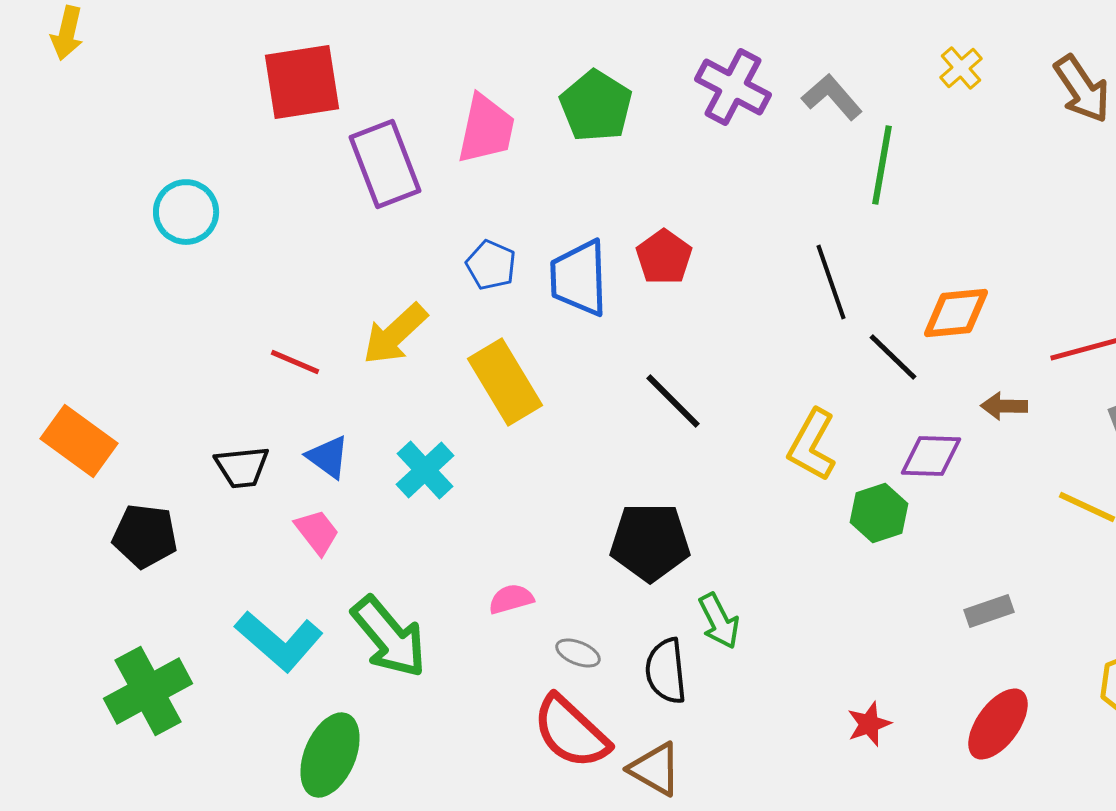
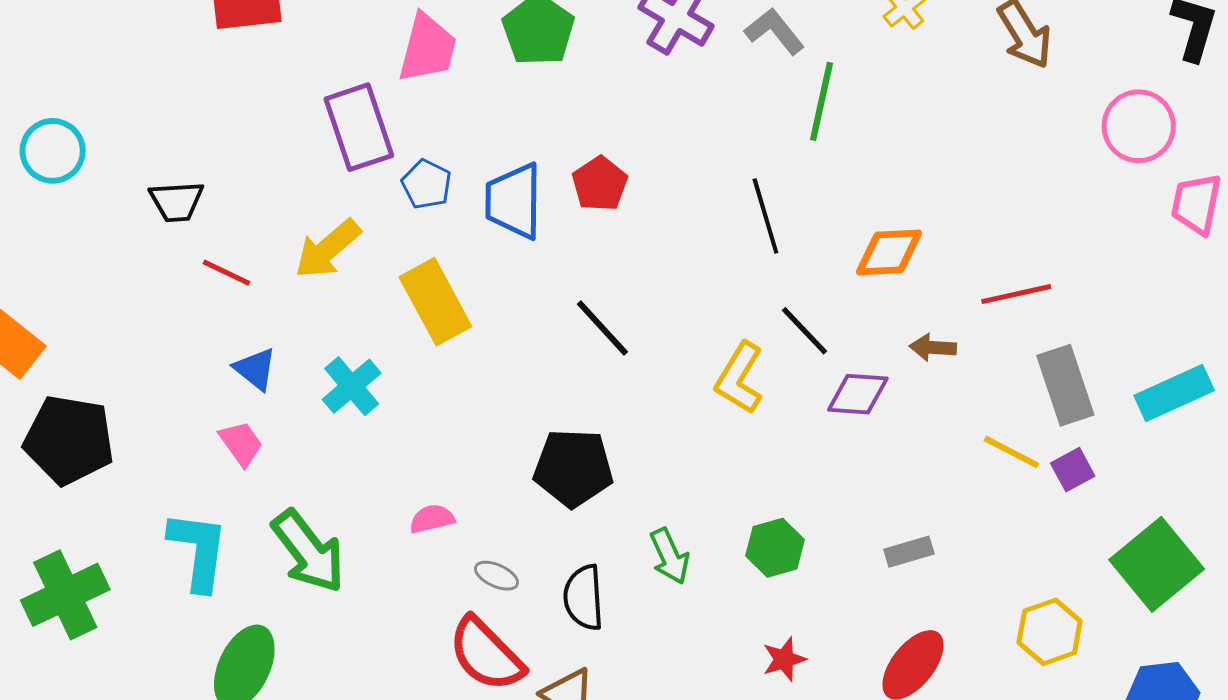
purple rectangle: (385, 164) -> (359, 127), moved
cyan circle: (186, 212) -> (53, 151), moved
black line: (893, 357) -> (804, 331), moved
black trapezoid: (242, 467) -> (177, 201), moved
green hexagon: (879, 513) -> (775, 548), moved
black pentagon: (145, 536) -> (69, 440), size x1.4
green arrow: (719, 621) -> (670, 556), moved
cyan L-shape: (279, 641) -> (198, 551), turned -126

